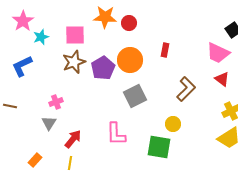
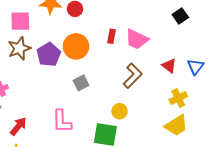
pink trapezoid: (218, 53) -> (137, 39), moved
gray square: (135, 96) -> (81, 83), size x0.7

